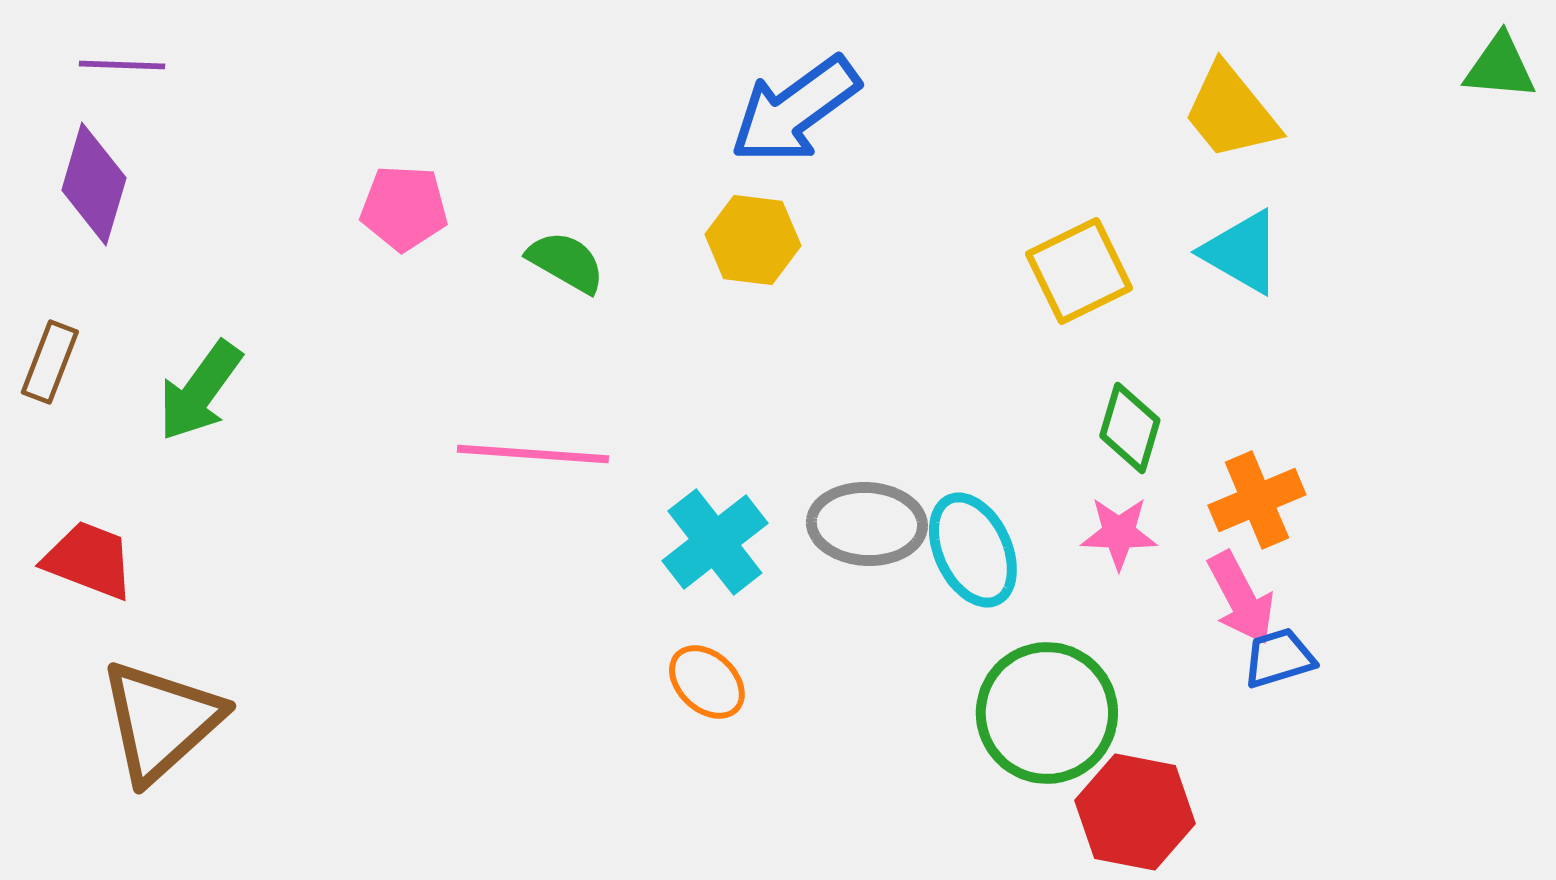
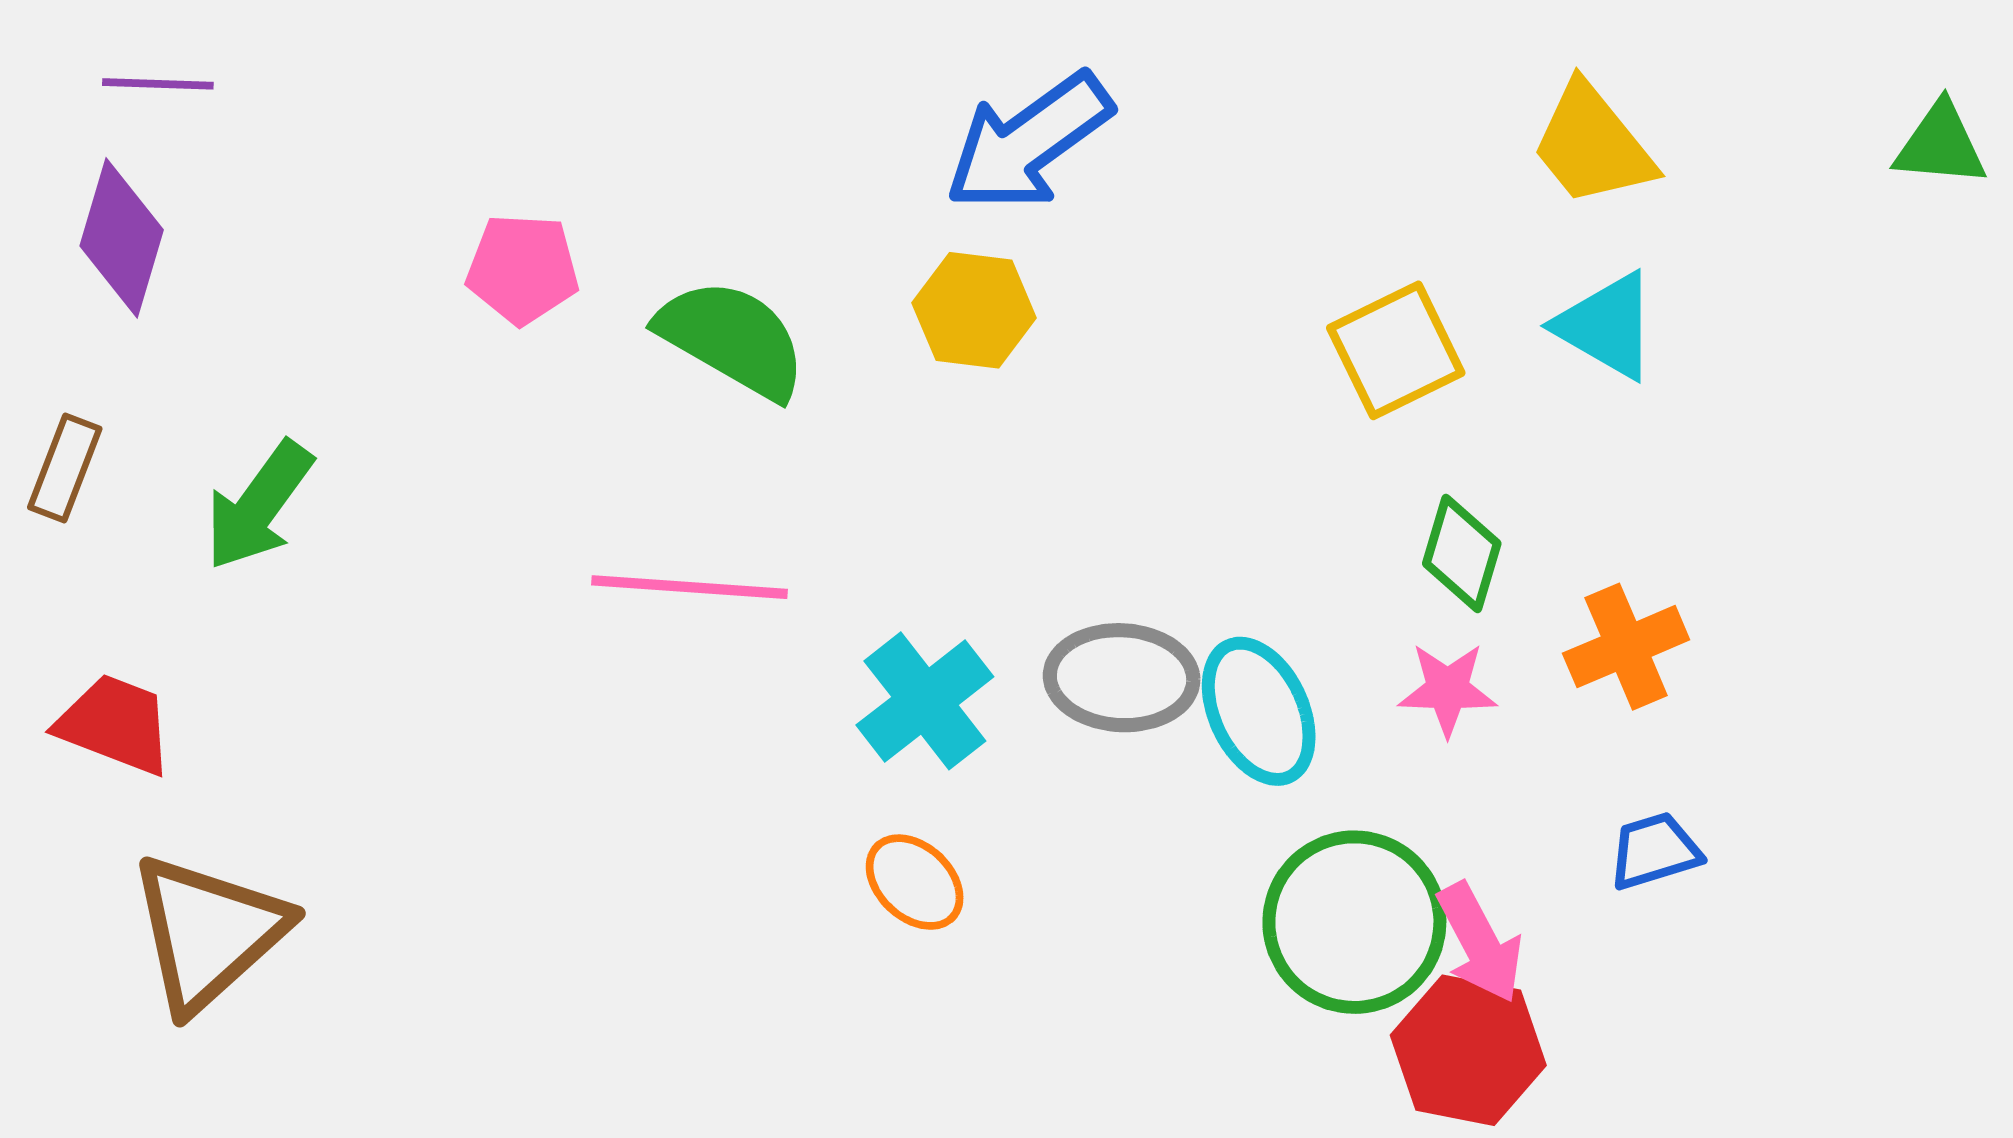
green triangle: (1500, 67) -> (1940, 145), moved
green semicircle: (566, 262) -> (732, 339), size x1.5
pink arrow: (1241, 598) -> (1480, 943), moved

